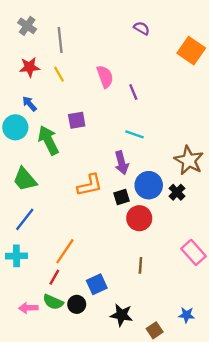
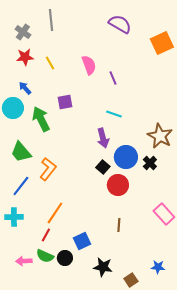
gray cross: (27, 26) -> (23, 32), moved
purple semicircle: (142, 28) -> (120, 24), size x1.6
gray line: (60, 40) -> (51, 20), moved
orange square: (191, 51) -> (162, 43), turned 30
orange L-shape: (90, 185) -> (48, 169), moved, turned -40
black square: (122, 197) -> (103, 167), turned -32

